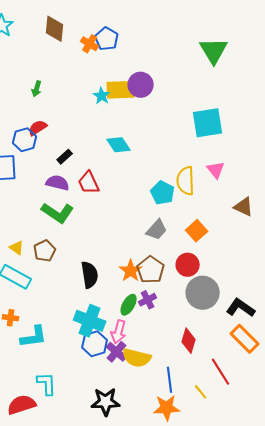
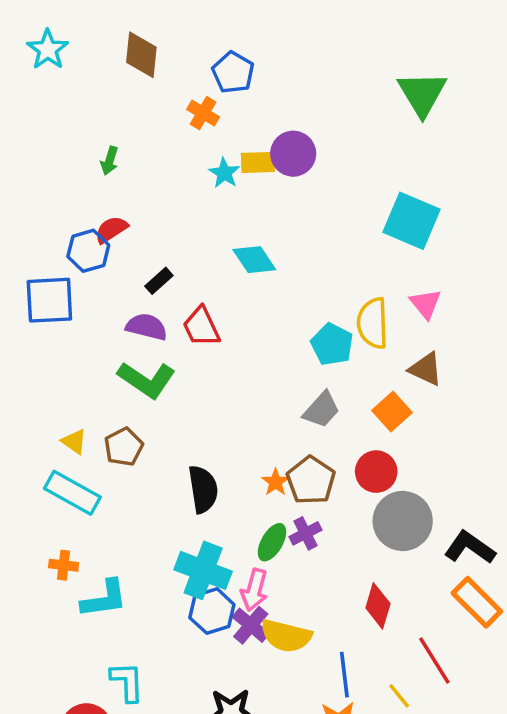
orange cross: (90, 44) -> (203, 113), moved
yellow rectangle: (121, 90) -> (258, 162), size x0.7
cyan square: (208, 123) -> (411, 221), turned 32
brown triangle: (244, 207) -> (426, 369), moved
orange star: (131, 271) -> (276, 482), size x0.7

